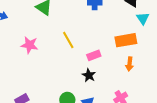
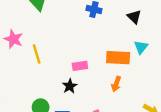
cyan triangle: (143, 18) -> (141, 47), moved
yellow line: (68, 40) -> (37, 54), moved

